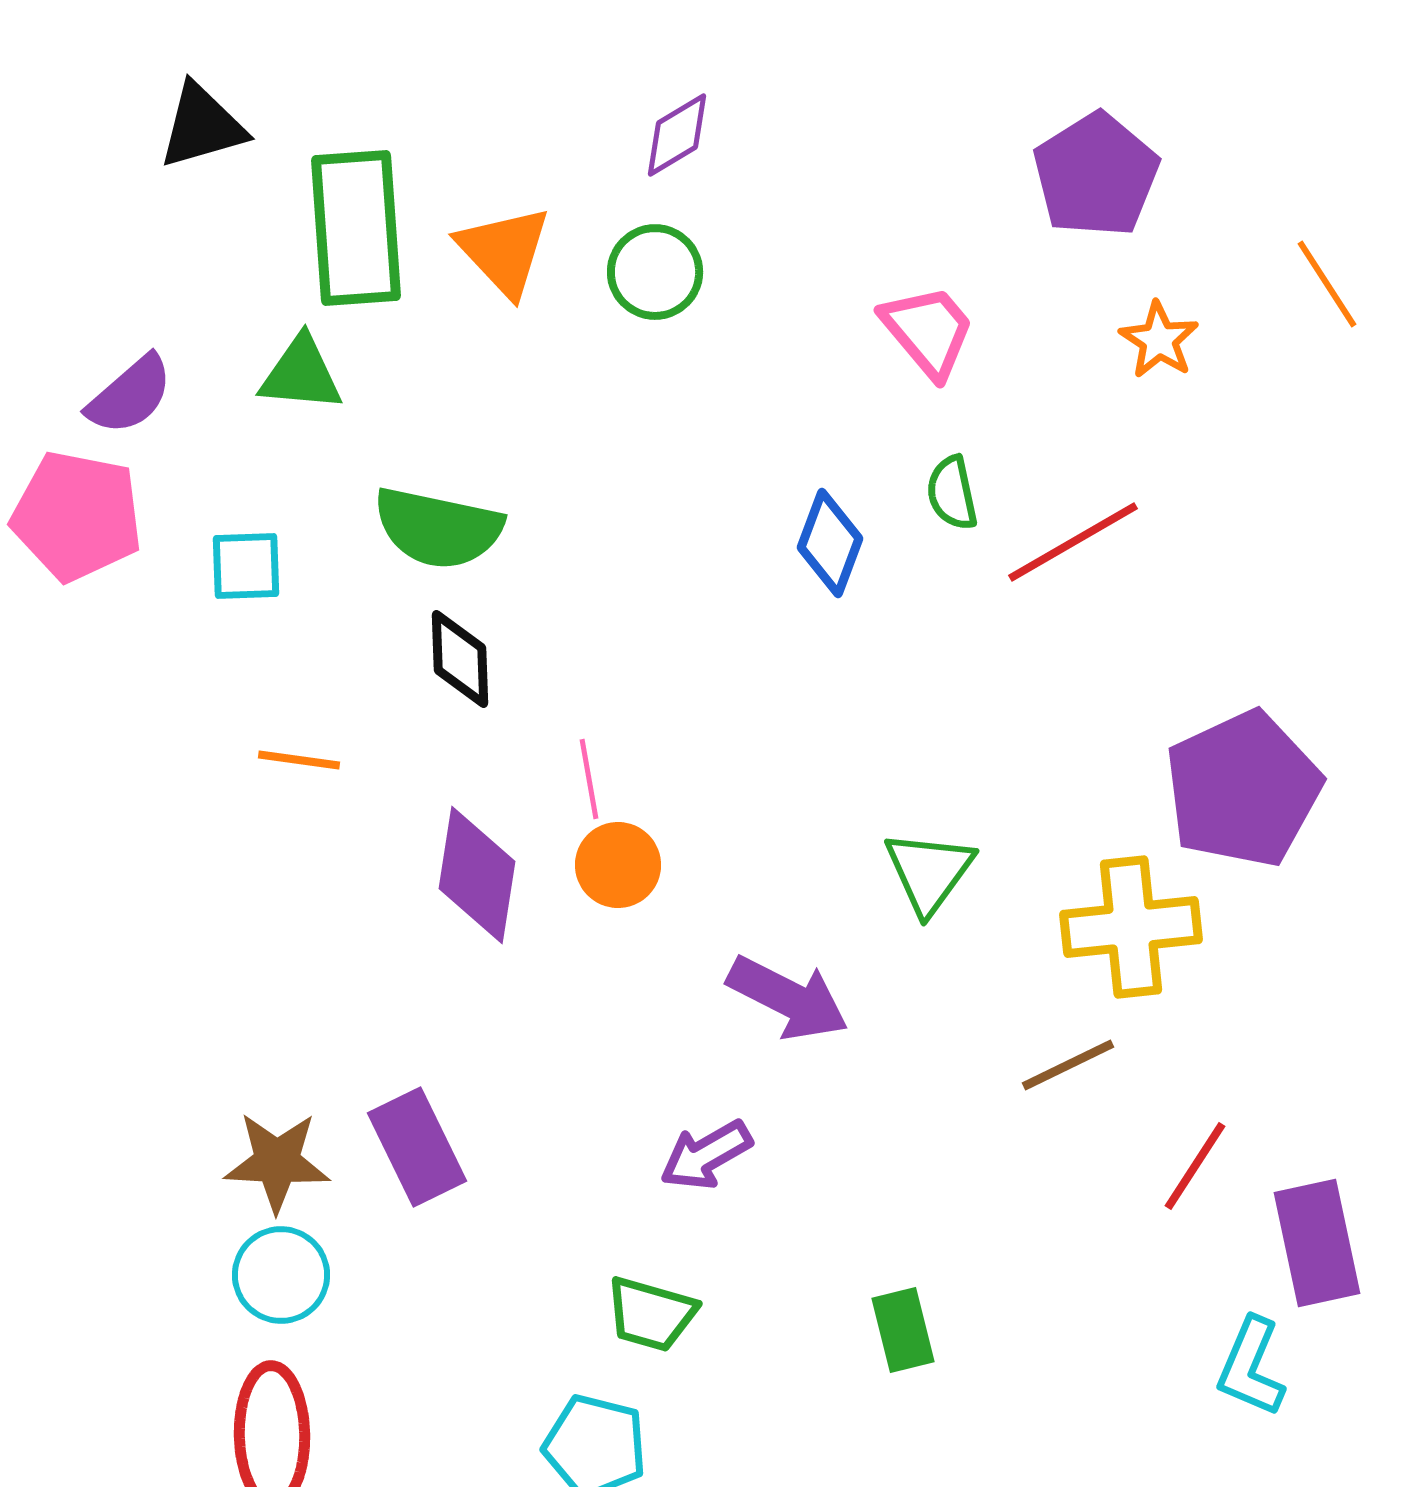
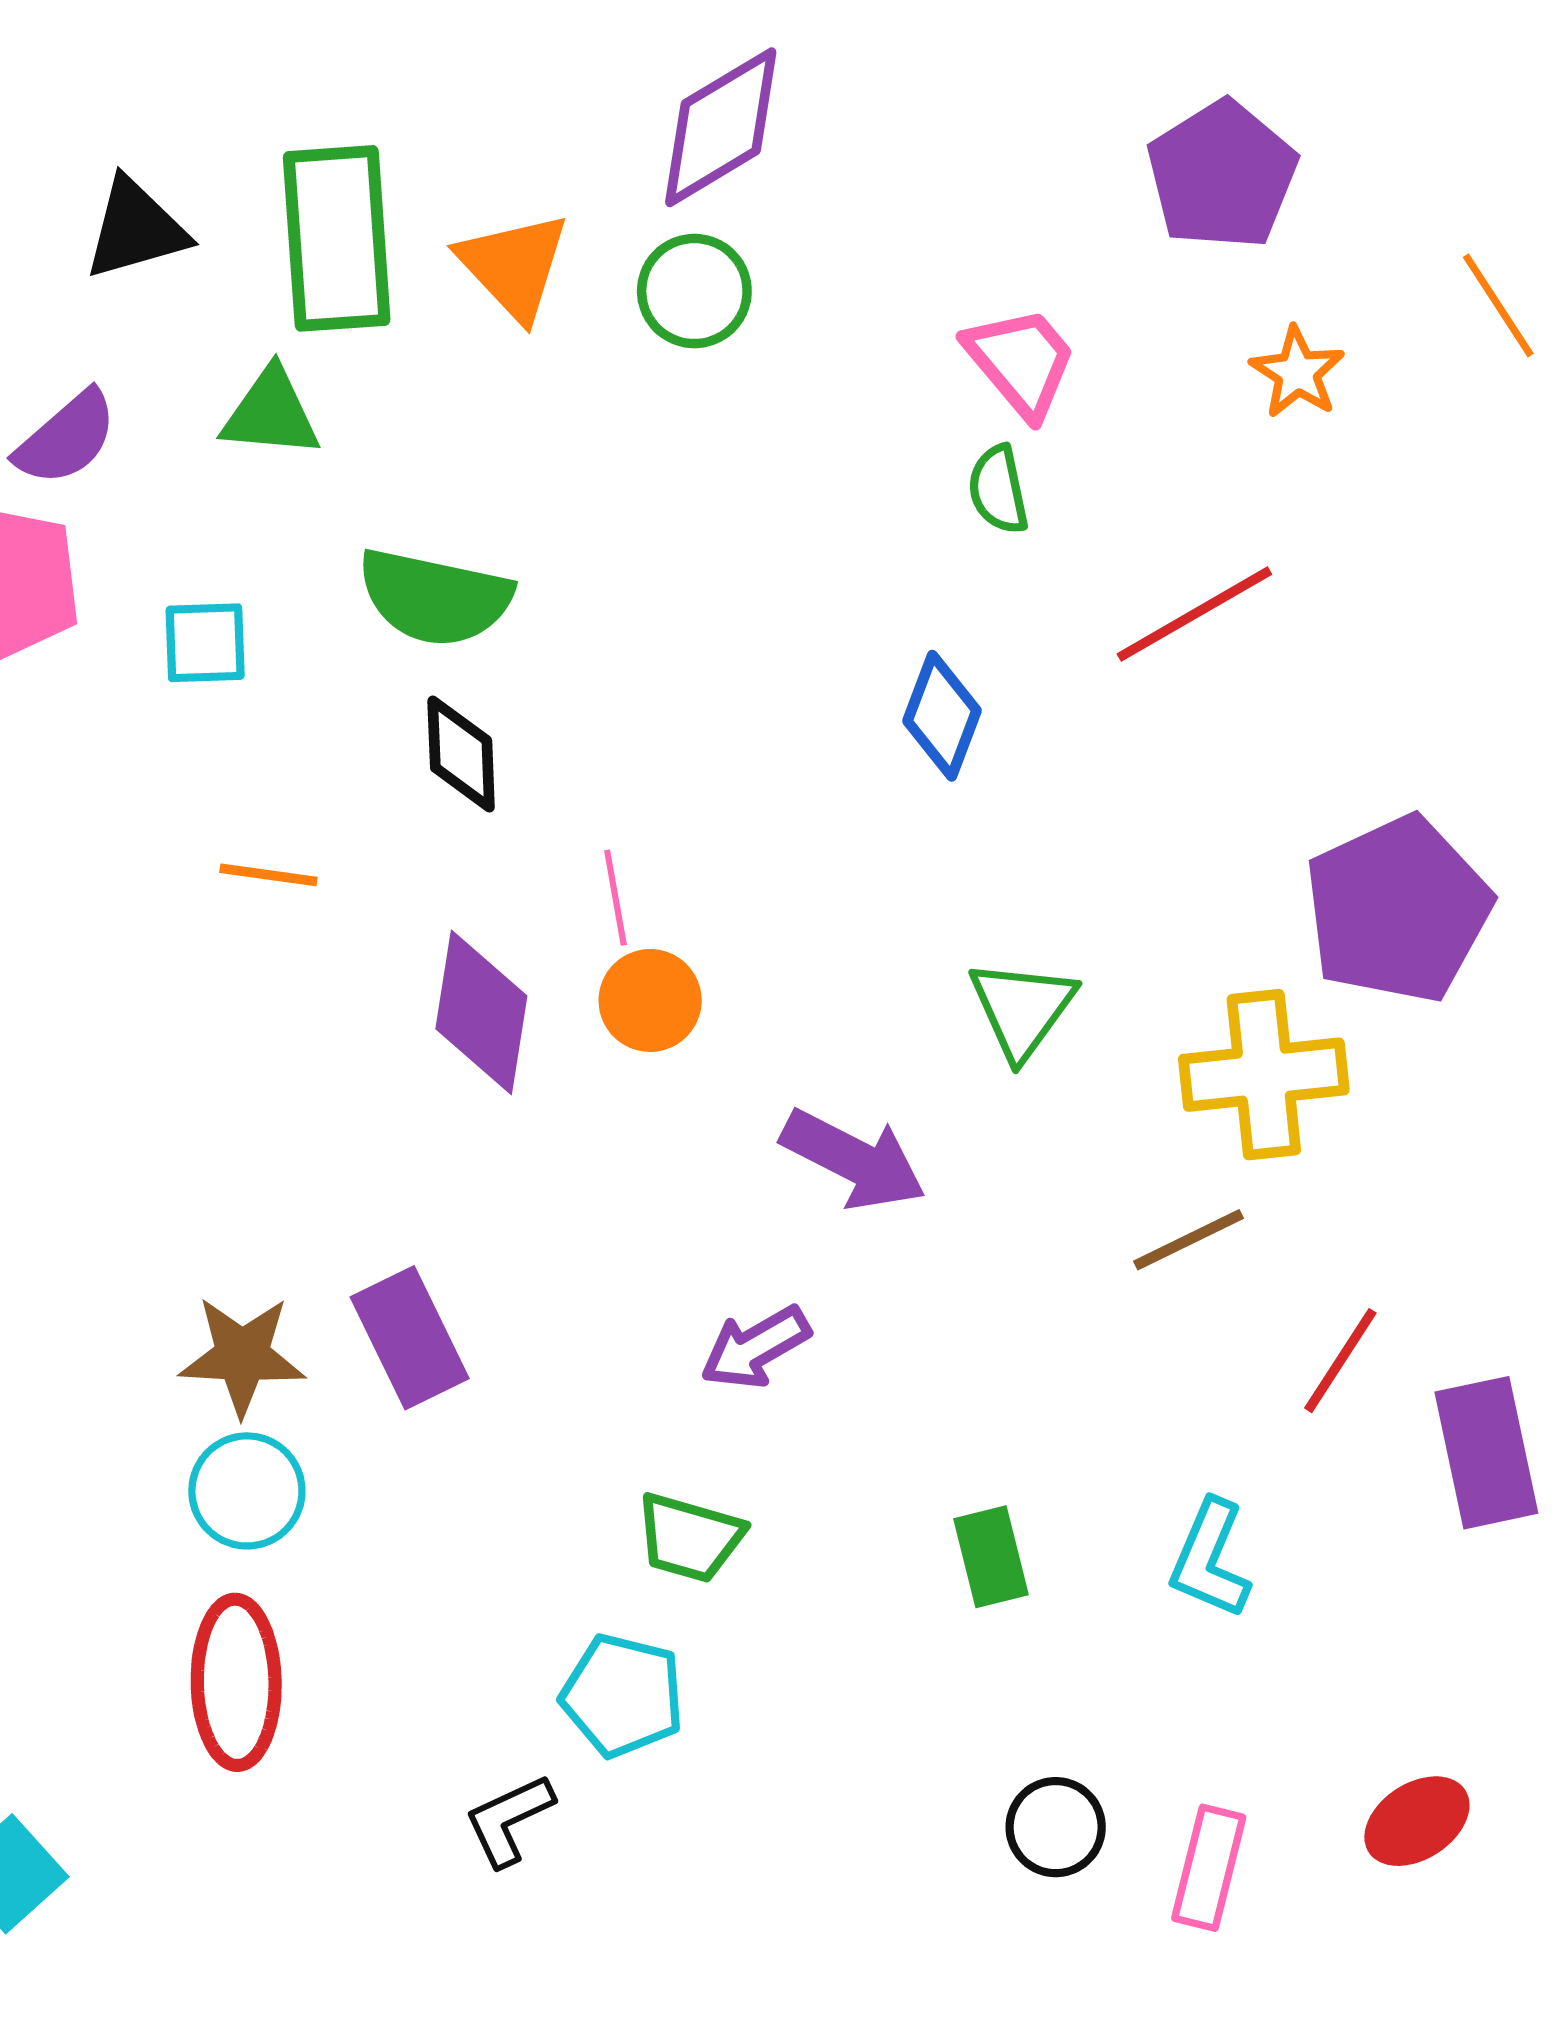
black triangle: (202, 126) -> (136, 229), moved
purple diamond: (677, 135) -> (721, 127), size x1.6
green semicircle: (952, 493) -> (998, 490), moved
blue diamond: (830, 543) -> (942, 716), moved
cyan L-shape: (1251, 1367) -> (1210, 1559), moved

